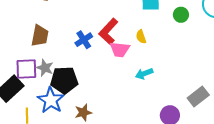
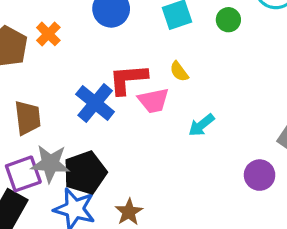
red L-shape: (108, 31) -> (128, 79), turned 60
blue cross: (84, 40) -> (95, 103), size x1.4
gray star: (45, 68) -> (50, 164), size x1.4

